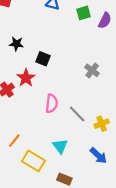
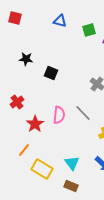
red star: (26, 78) -> (35, 124), moved
gray line: (77, 114) -> (83, 113), moved
cyan triangle: (60, 146) -> (72, 163), moved

